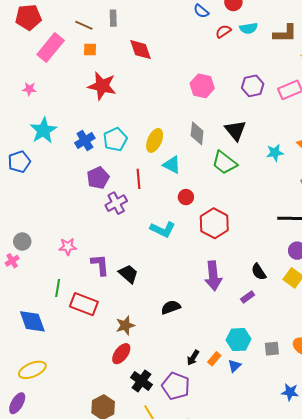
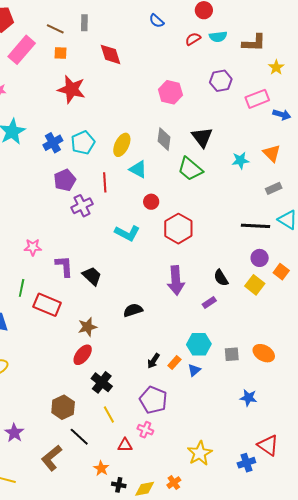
blue semicircle: (201, 11) -> (157, 21), moved
purple hexagon: (253, 86) -> (221, 81), moved
purple pentagon: (176, 386) -> (153, 400), moved

